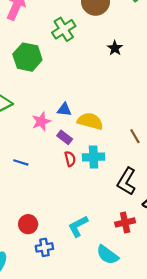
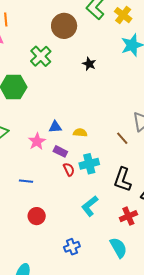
yellow semicircle: (90, 121) -> (80, 133), size x0.6
red circle: (28, 224) -> (37, 216), moved
cyan L-shape: (78, 226) -> (90, 206), moved
blue cross: (44, 247) -> (72, 247), moved
cyan semicircle: (107, 255) -> (118, 248), turned -145

